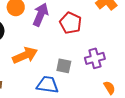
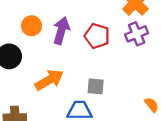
purple cross: (95, 58) -> (137, 34), moved

